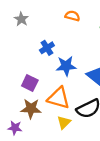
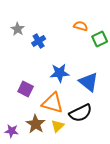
orange semicircle: (72, 16) -> (81, 26), moved
blue cross: (47, 48) -> (39, 41), moved
brown star: (31, 109) -> (36, 124), moved, turned 30

